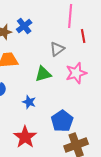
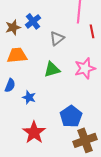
gray triangle: (57, 49) -> (57, 38), moved
blue star: (29, 102) -> (29, 97), moved

